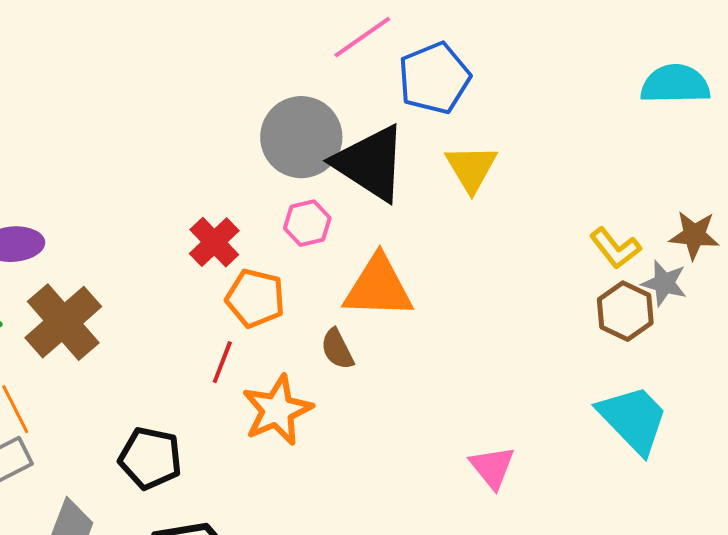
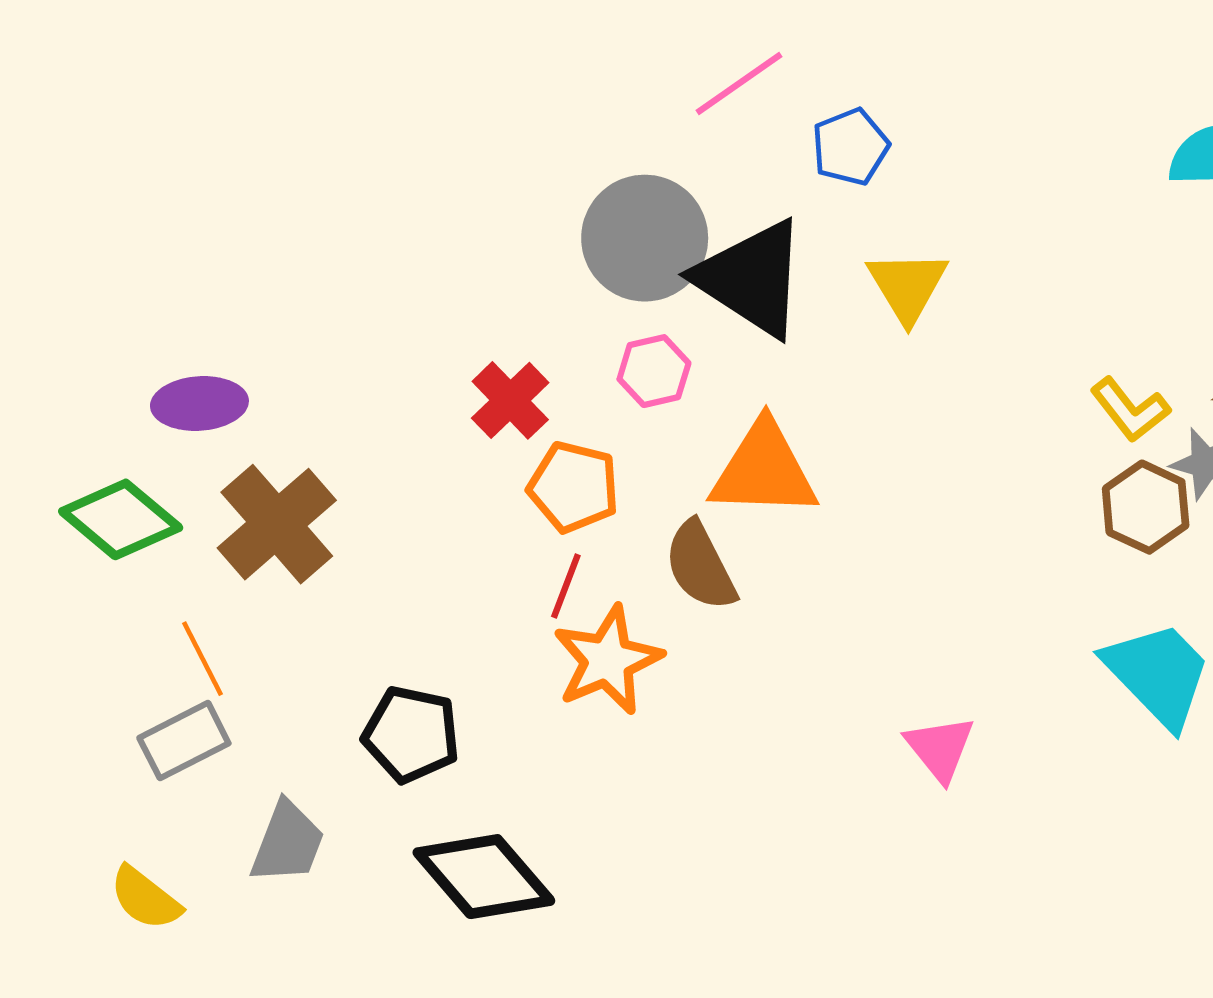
blue pentagon: (434, 78) -> (850, 147), size x0.7
brown semicircle: (337, 349) -> (700, 566), size x1.4
red line: (222, 362) -> (566, 586), moved

